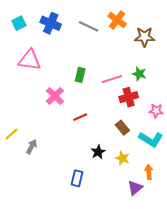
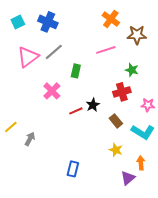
gray line: (89, 26) -> (54, 52), moved, turned -66
pink triangle: (30, 60) -> (28, 57), turned -45
pink line: (112, 79) -> (106, 50), moved
black star: (98, 152) -> (93, 105), moved

